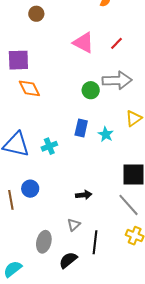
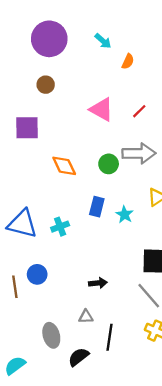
brown circle: (36, 14) -> (46, 85), moved
orange diamond: (29, 88) -> (64, 166), moved
gray triangle: (74, 225) -> (86, 317), turned 40
gray ellipse: (44, 242) -> (51, 335), turned -30

